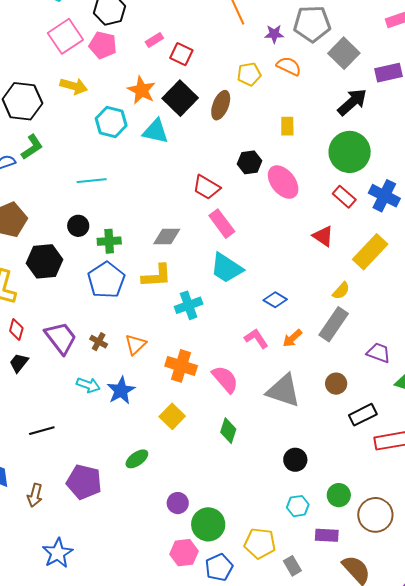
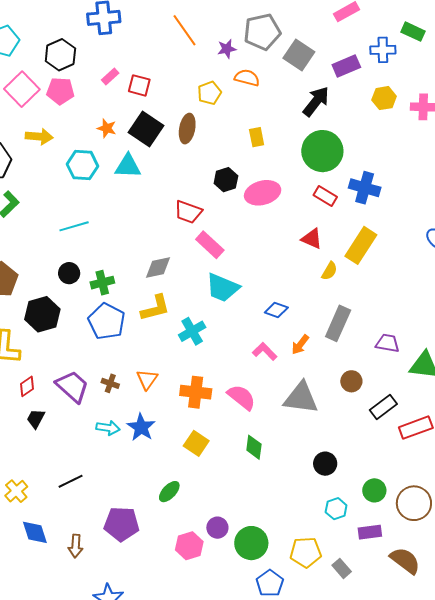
orange star: (142, 90) -> (107, 128), size x0.7
pink ellipse: (283, 182) -> (263, 193), turned -56
yellow semicircle: (341, 291) -> (329, 271), moved
red diamond: (16, 329) -> (27, 386), turned 50
pink hexagon: (184, 553) -> (189, 546), moved

